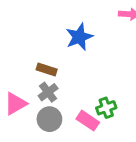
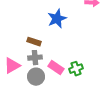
gray cross: (48, 92) -> (35, 58), turned 32
pink rectangle: (88, 121) -> (56, 68), moved

